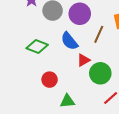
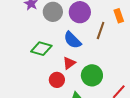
red triangle: (83, 60) -> (69, 63), moved
green circle: (100, 73) -> (92, 75), moved

